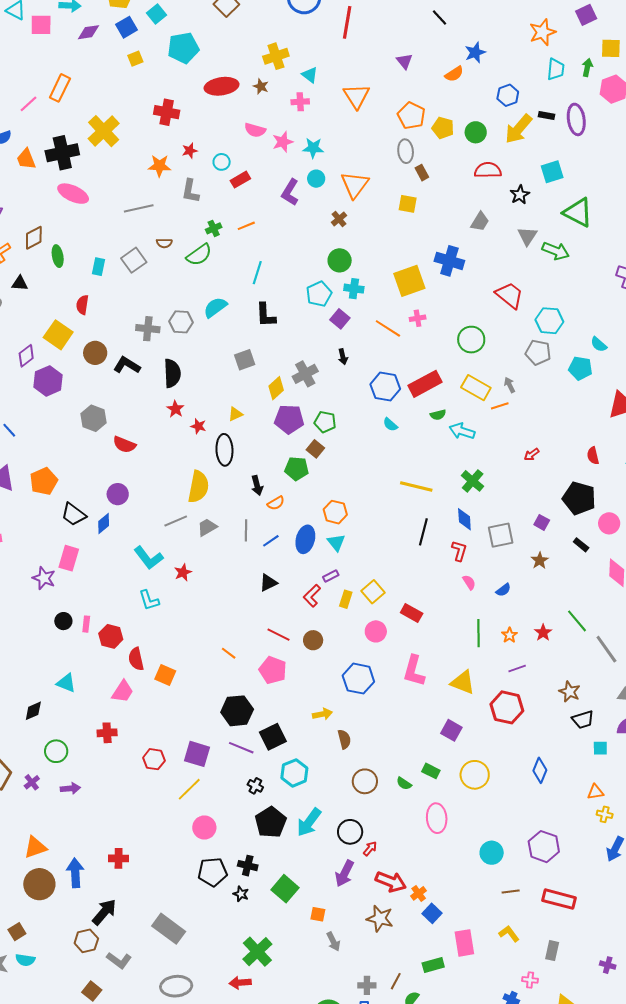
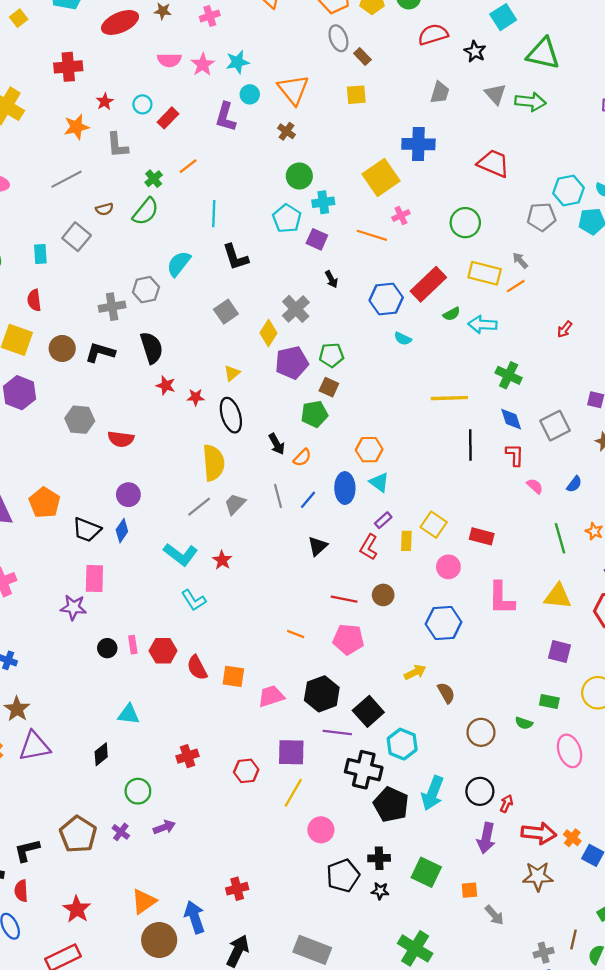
cyan hexagon: (549, 321) -> (569, 191), moved
pink trapezoid: (123, 691) -> (271, 696), moved, turned -125
black cross: (255, 786) -> (364, 770), size x2.0

